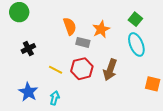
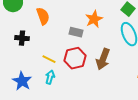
orange semicircle: (70, 26) -> (43, 16), moved
black cross: (28, 48) -> (22, 38), turned 32
cyan arrow: (55, 98) -> (50, 77), moved

